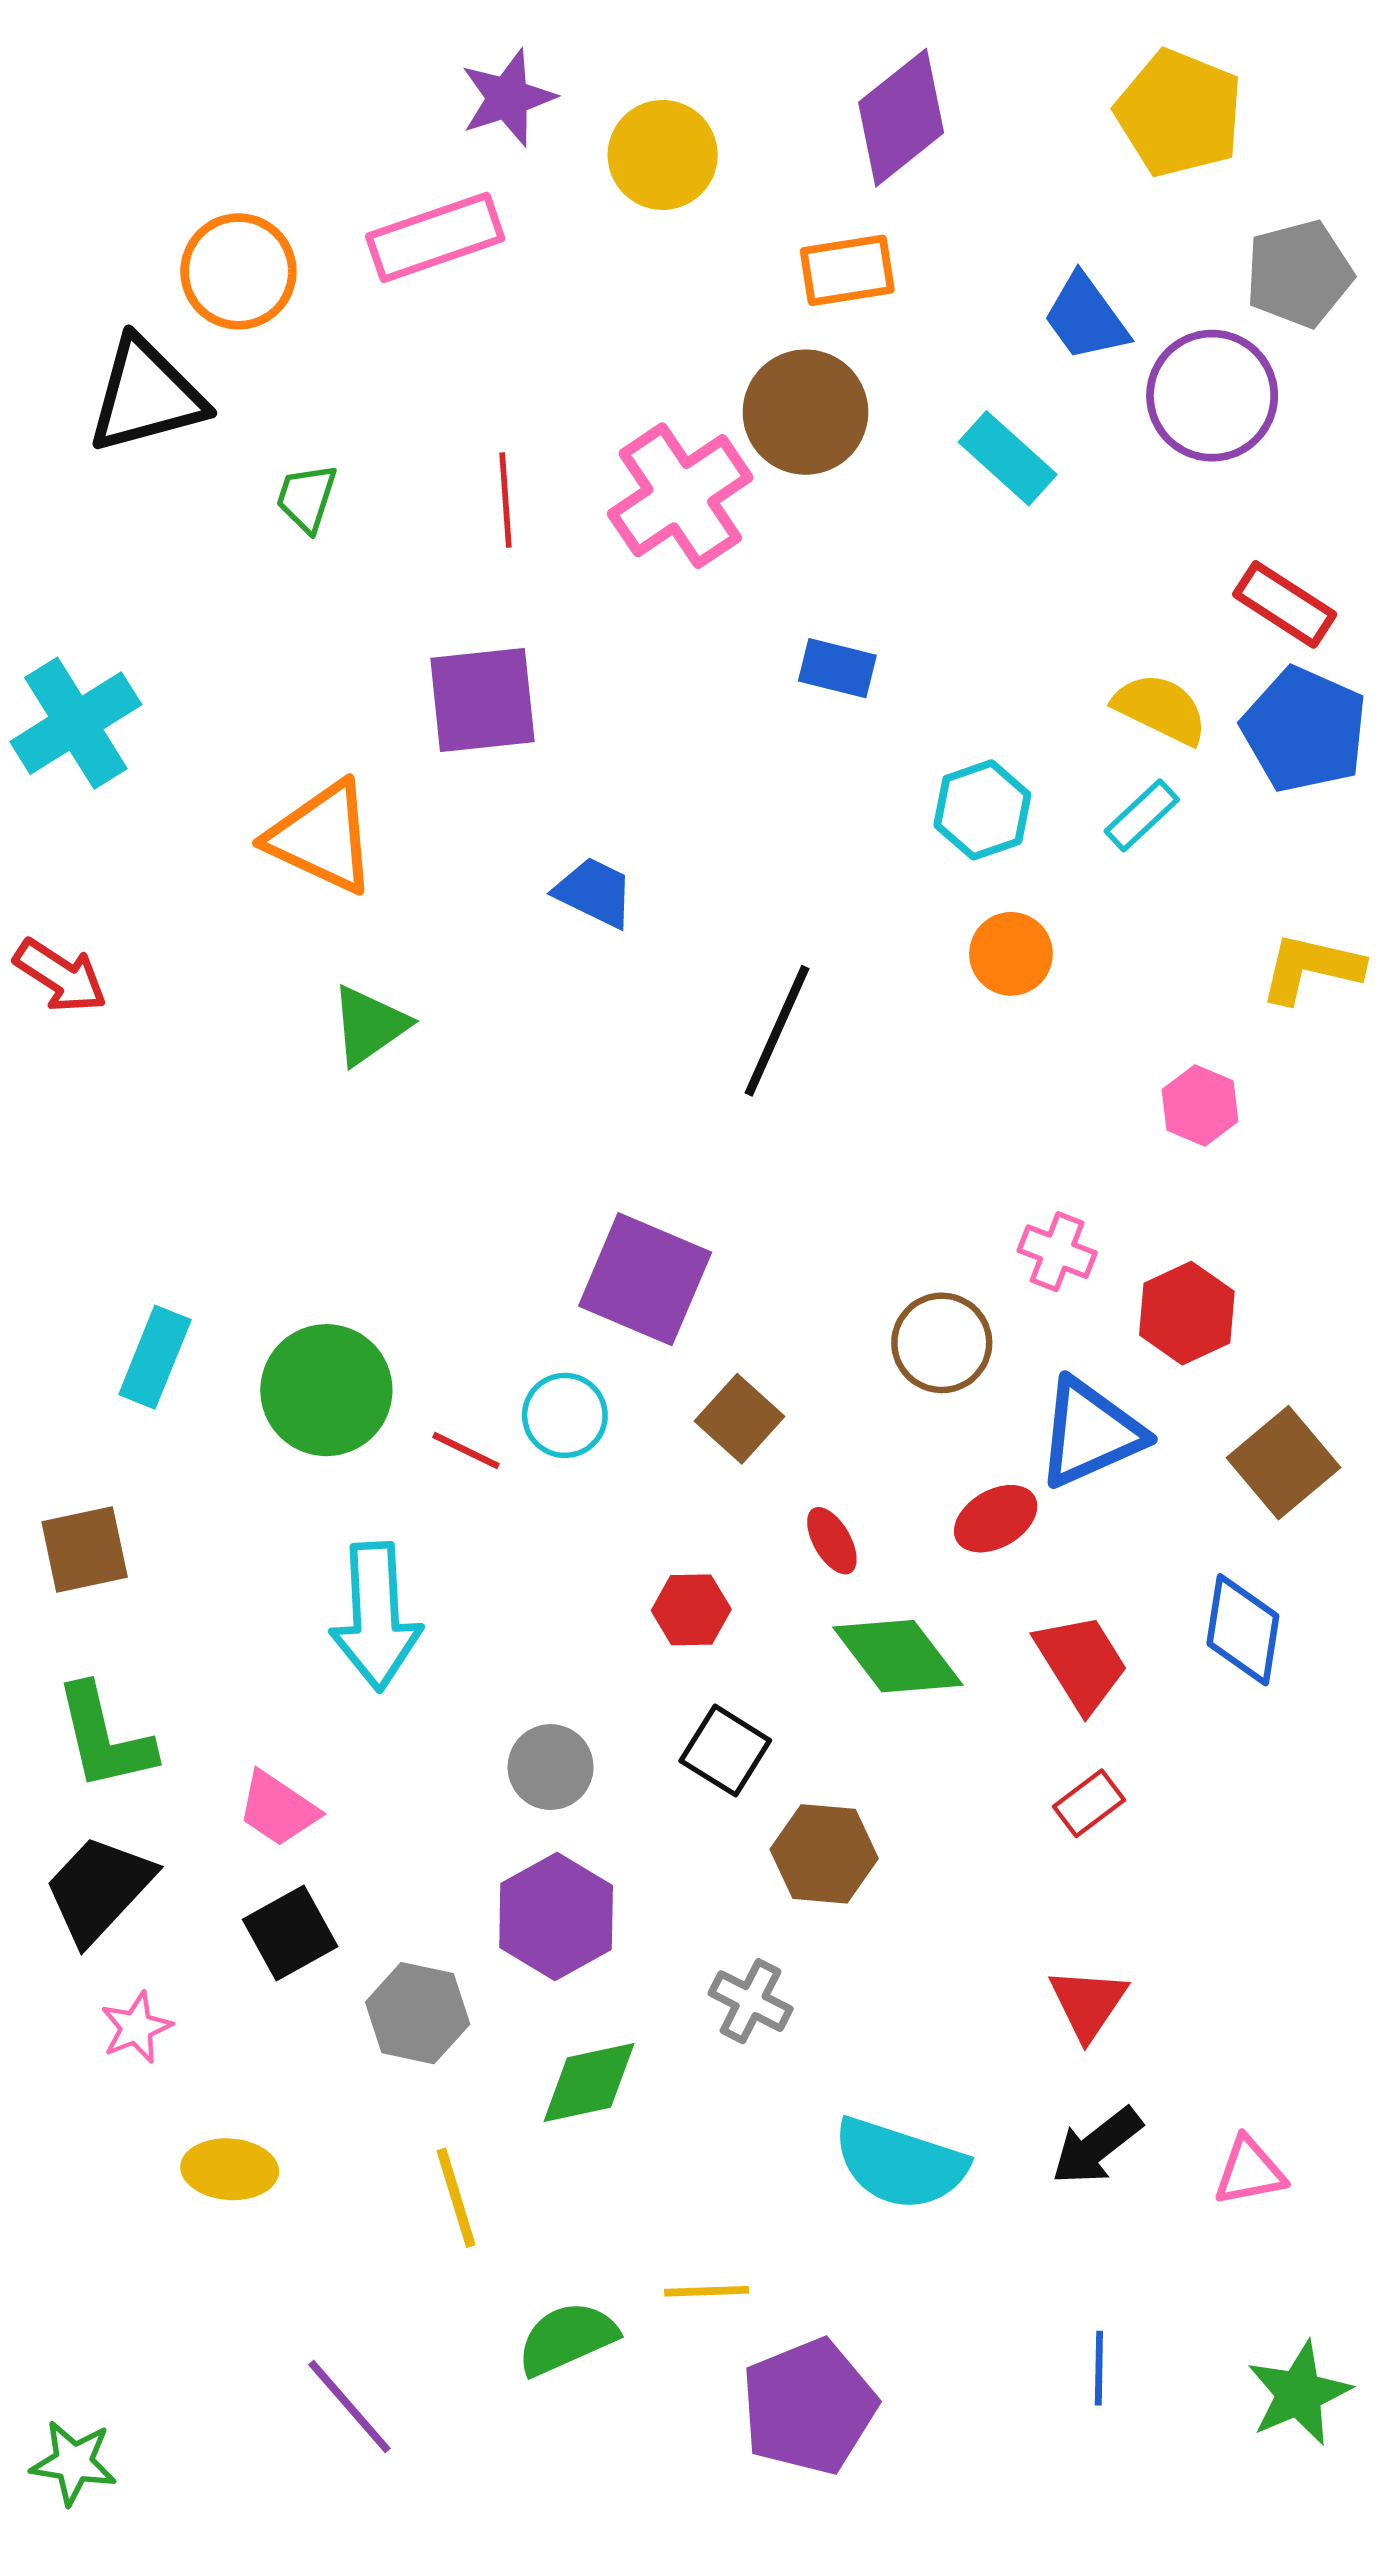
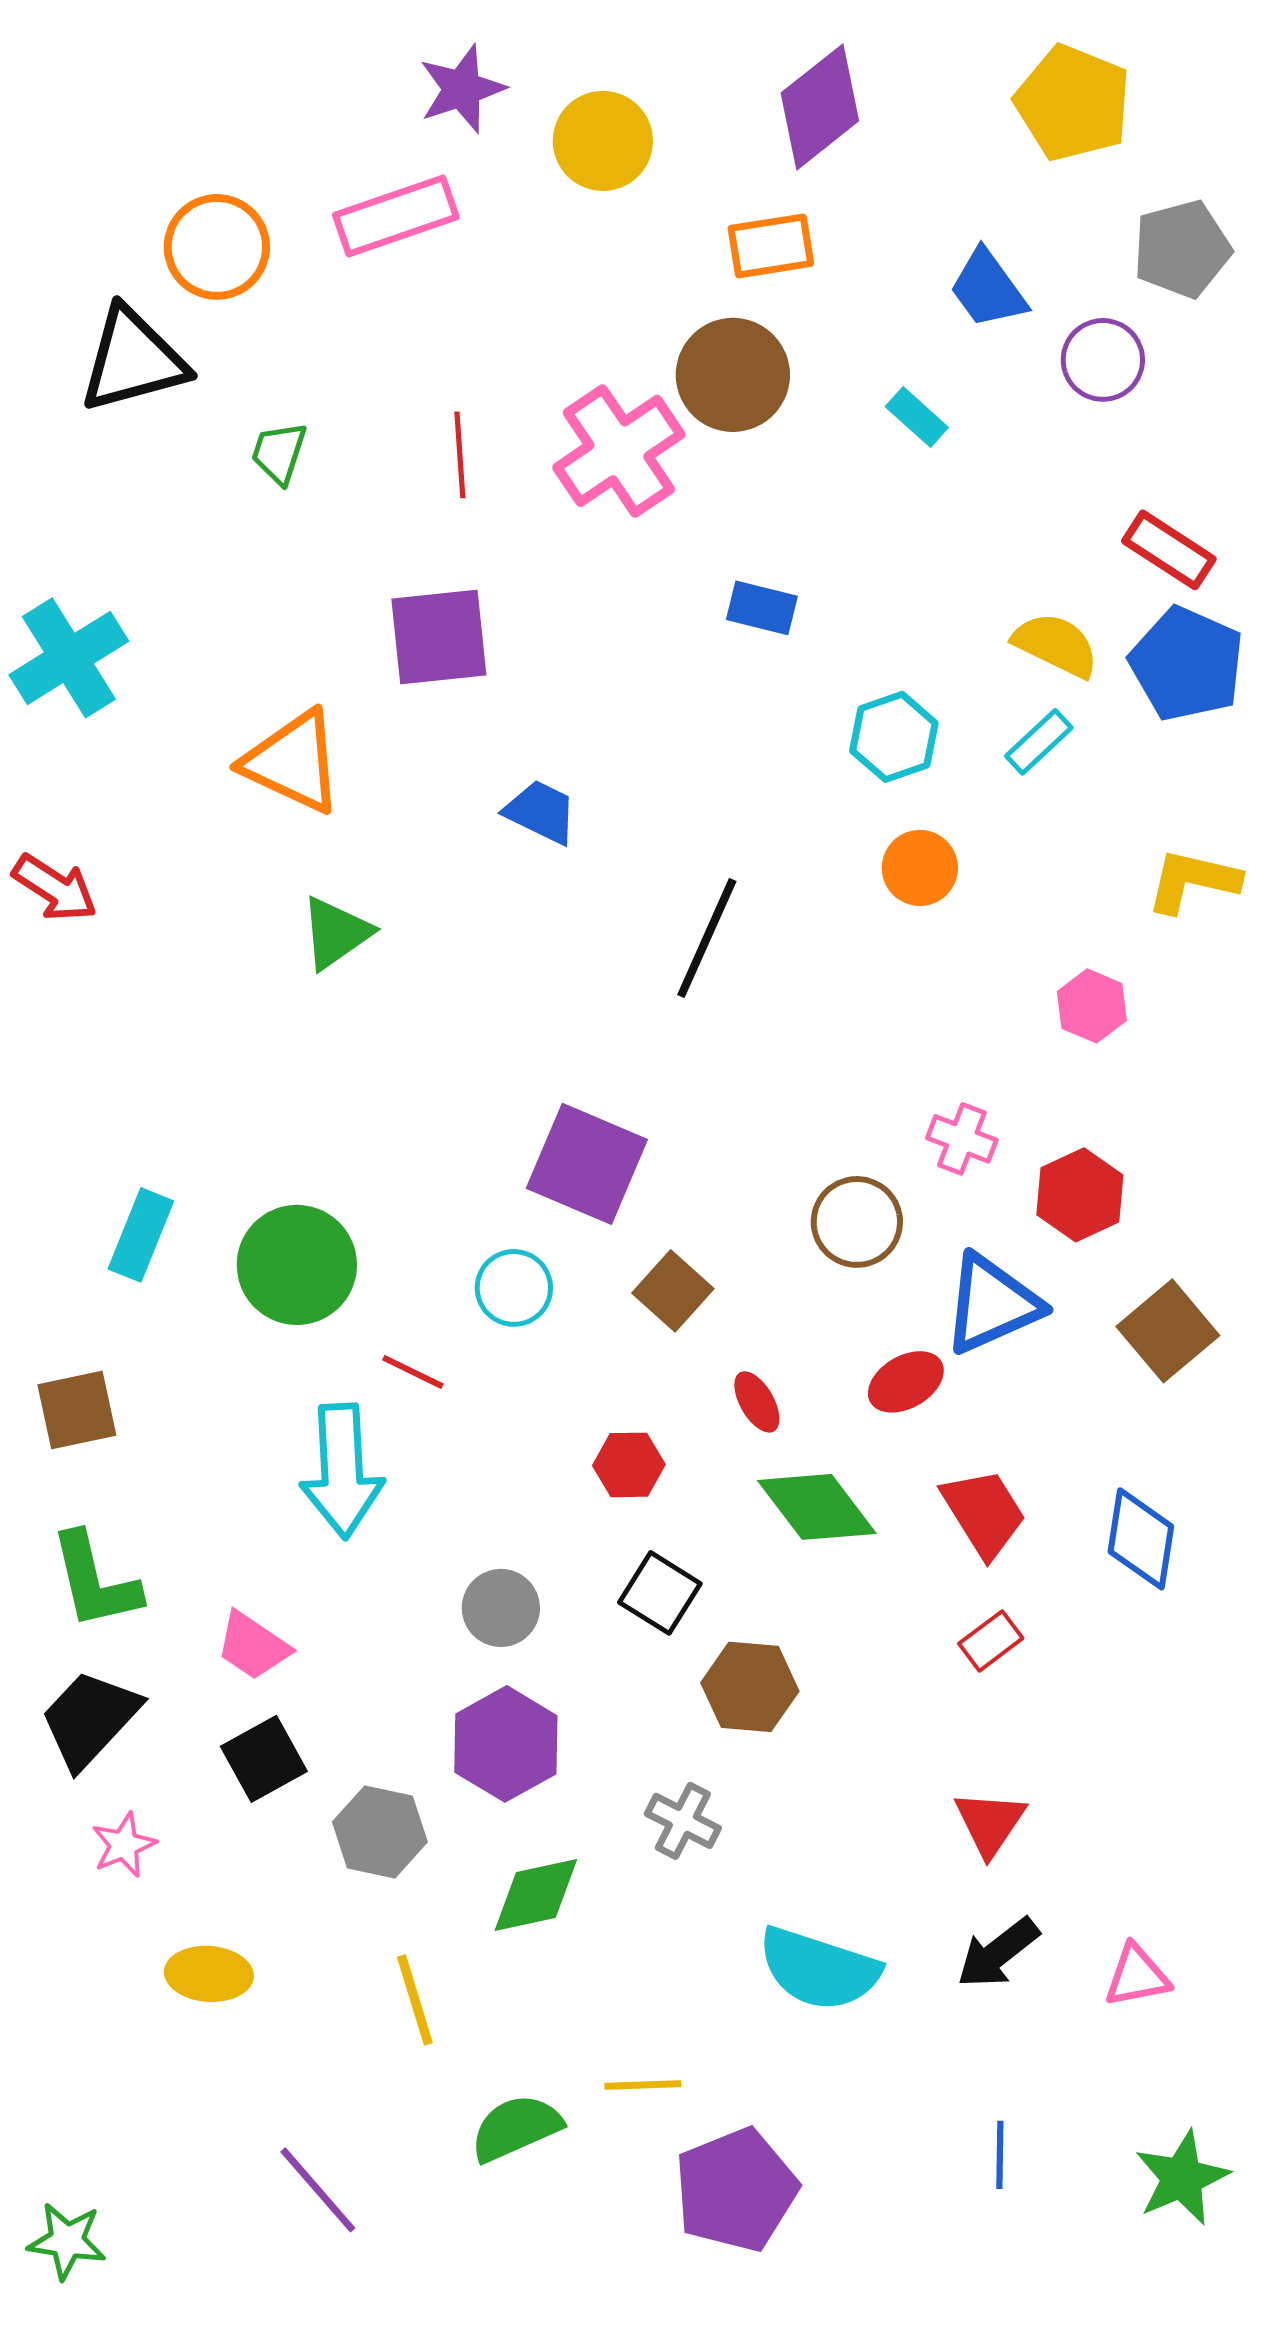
purple circle: (1212, 396) -> (1103, 360), size x0.7
cyan rectangle: (1008, 458) -> (917, 417), size x0.7
red line: (466, 1451) -> (413, 1372), moved
blue diamond: (1243, 1630) -> (1141, 1539), moved

